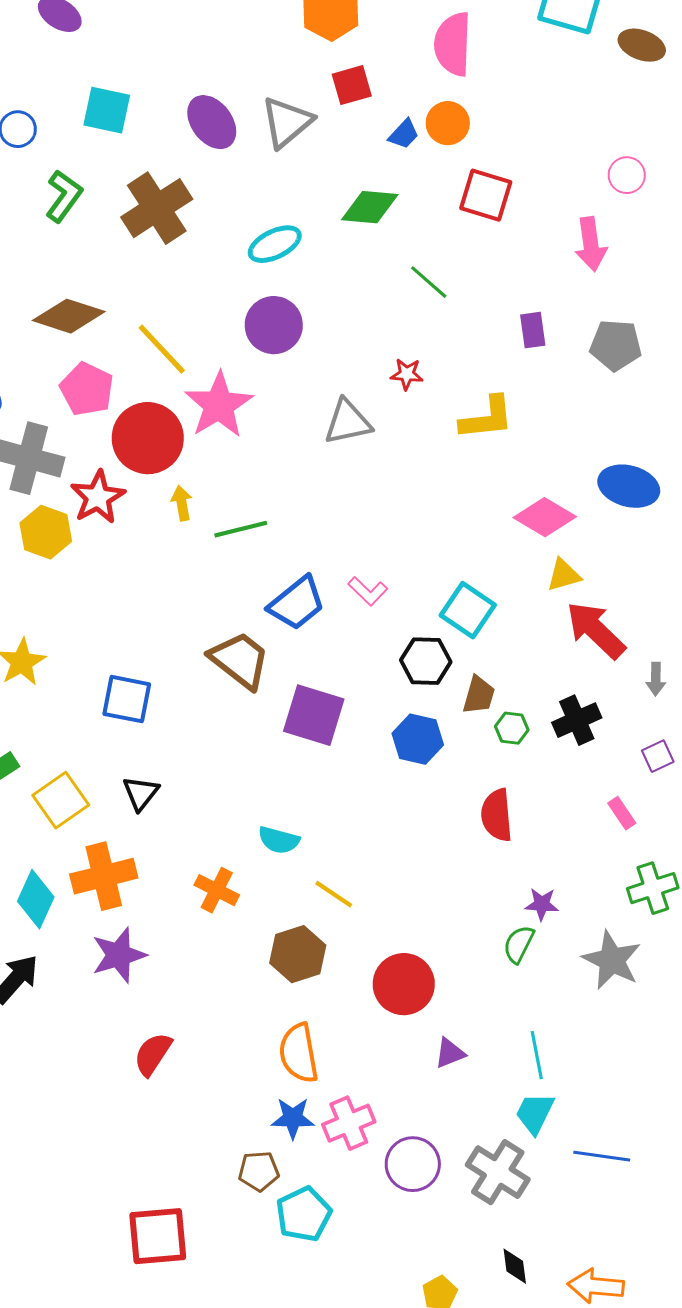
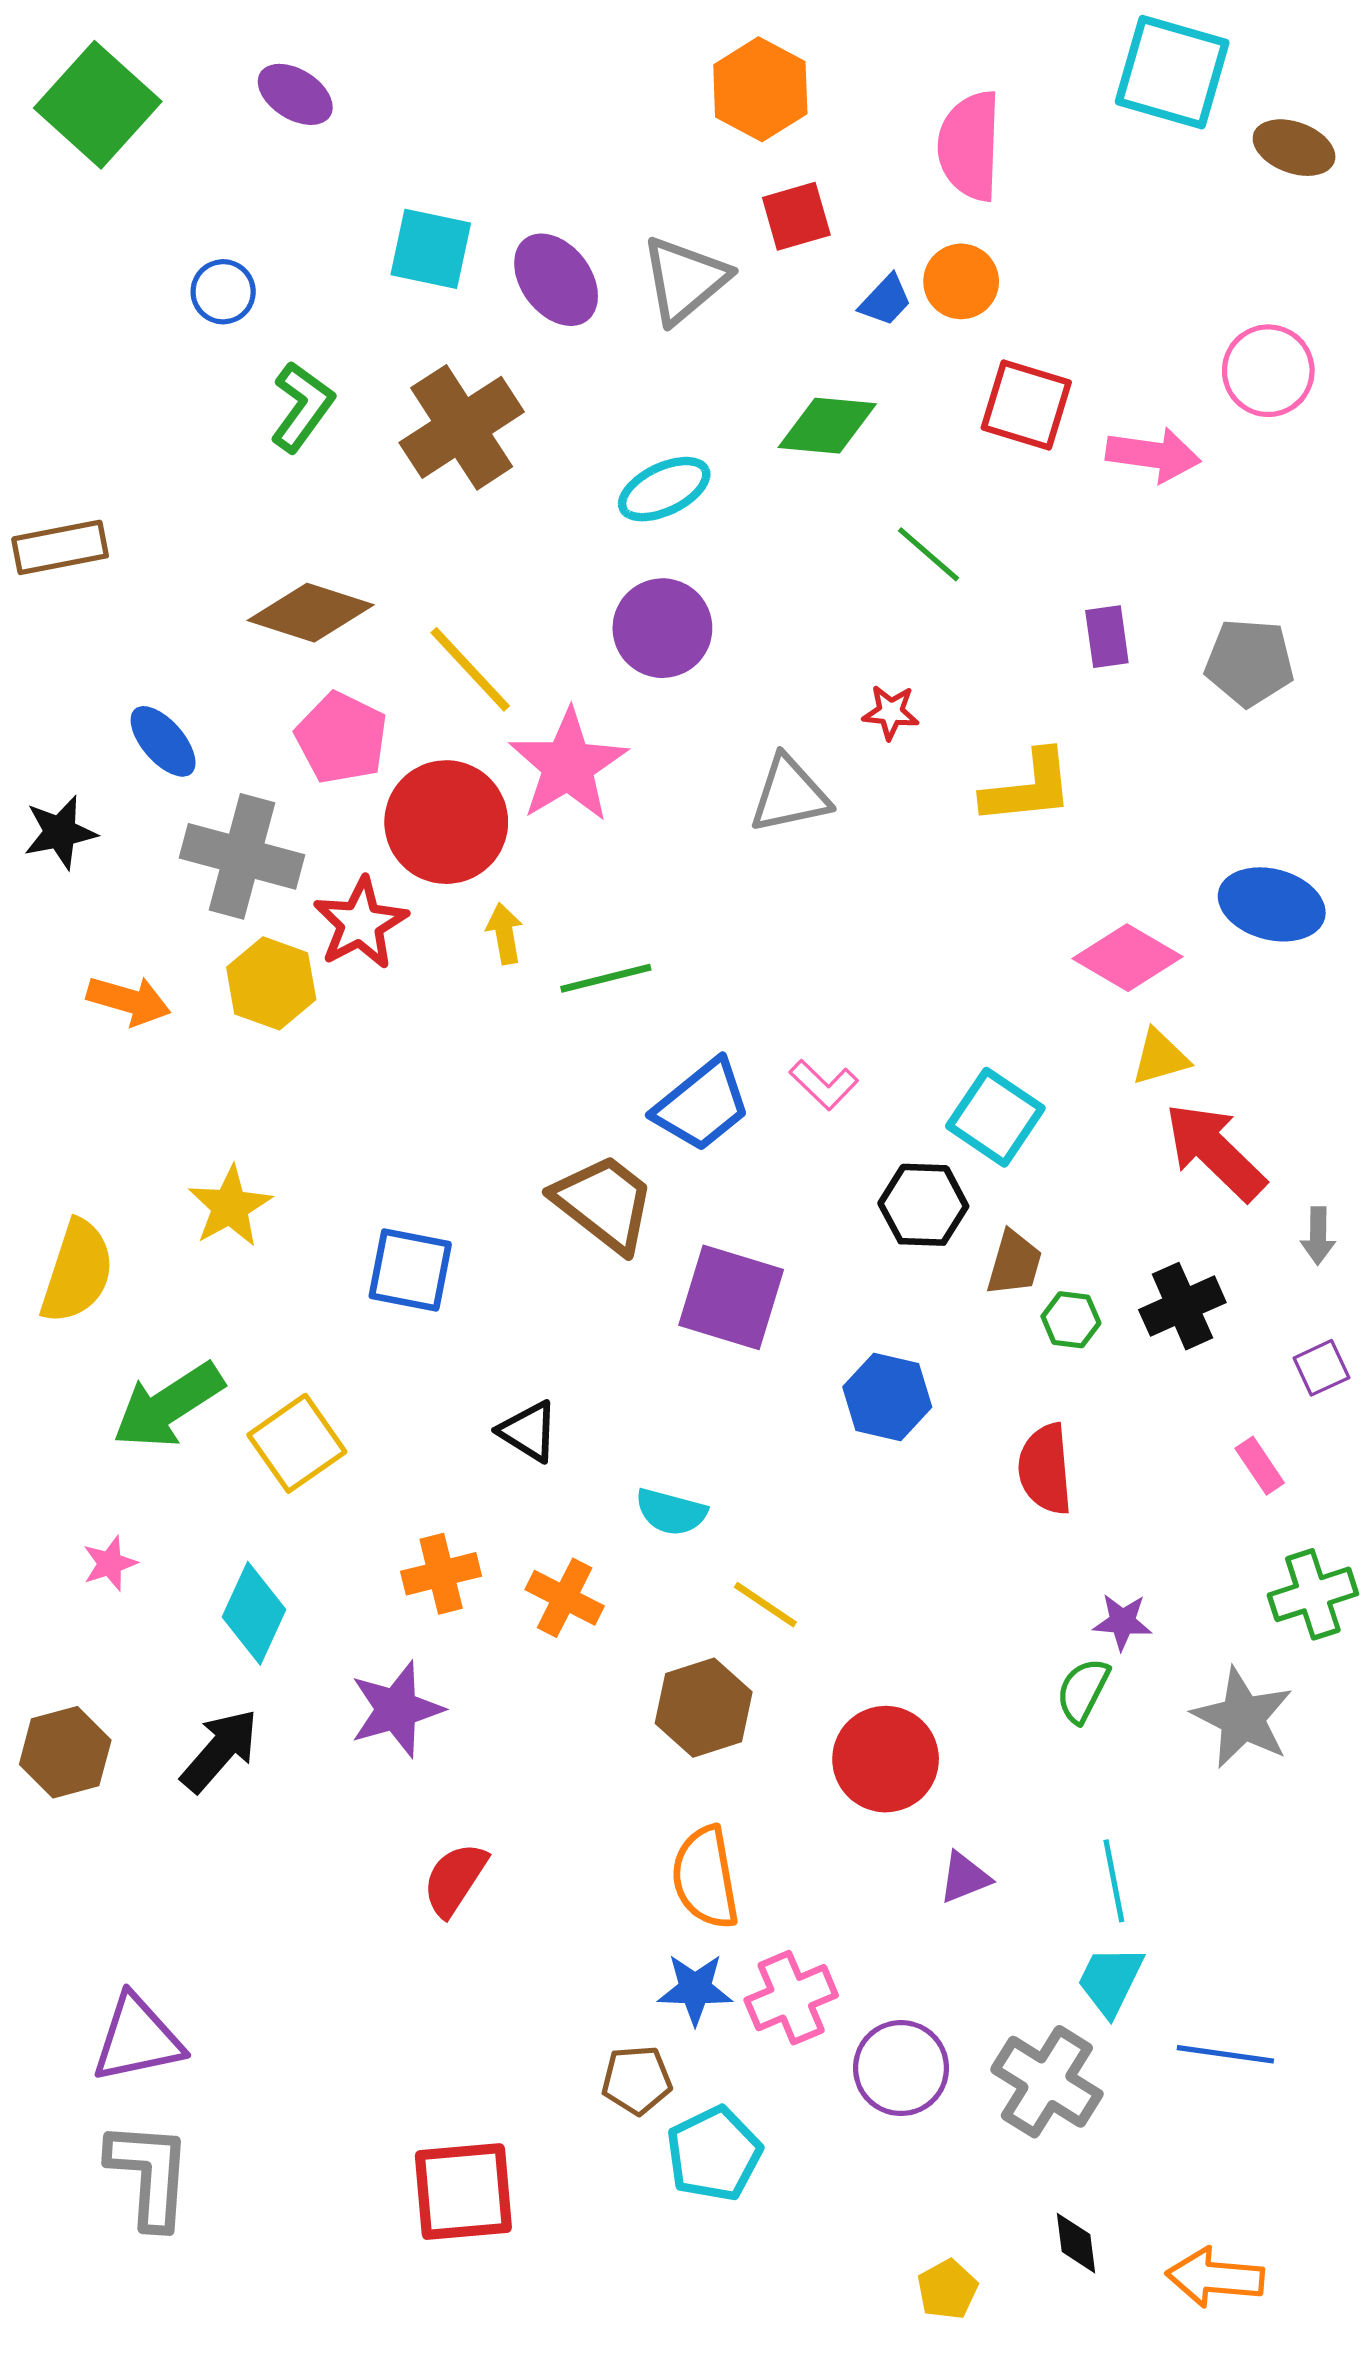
cyan square: (107, 110) -> (431, 249), moved
pink circle: (627, 175) -> (1268, 371), size x1.4
pink arrow: (591, 244) -> (1153, 455), moved, turned -74
blue hexagon: (418, 739) -> (887, 1397), moved
black triangle: (141, 793) -> (529, 1431), moved, turned -36
orange cross: (104, 876) -> (441, 1574), moved, size x0.7

